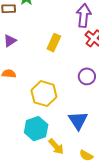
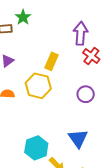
yellow hexagon: (44, 94) -> (38, 86), moved

